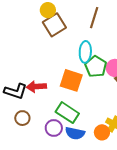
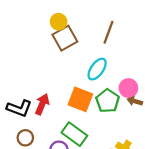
cyan ellipse: (85, 52) -> (97, 69), turned 30
green pentagon: (96, 67) -> (108, 101), moved
red arrow: (36, 87) -> (42, 104), turned 114

